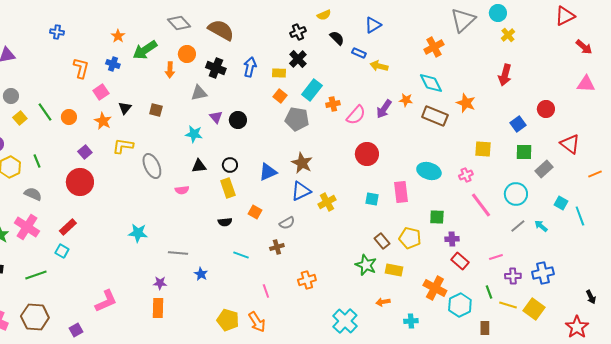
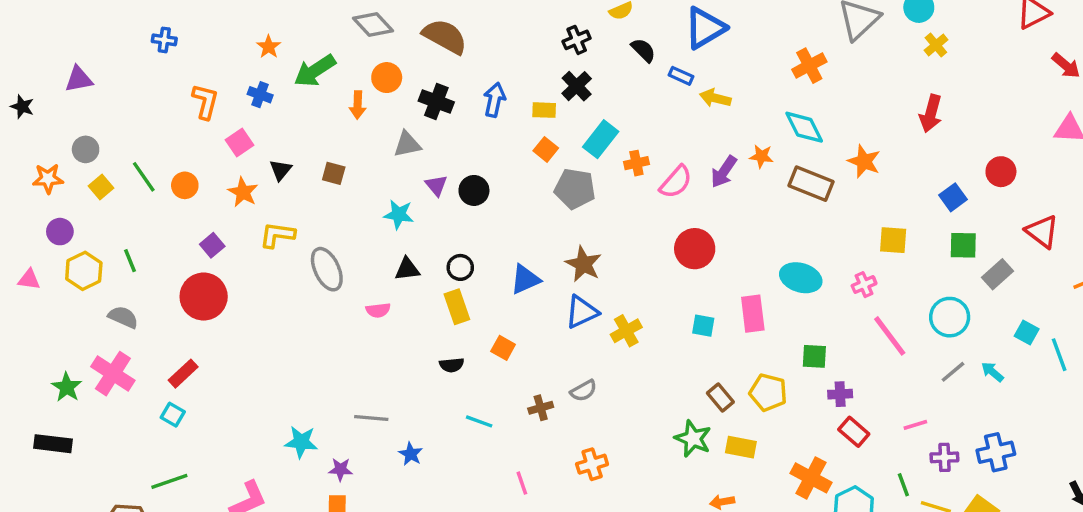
blue triangle: (373, 25) -> (705, 28), size x1.5
gray semicircle: (287, 223) -> (583, 391), moved
cyan star: (138, 233) -> (301, 442), moved
green line: (36, 275) -> (169, 481), moved

